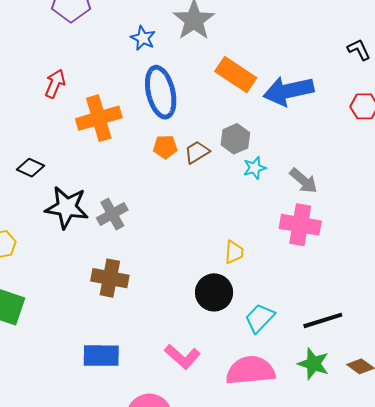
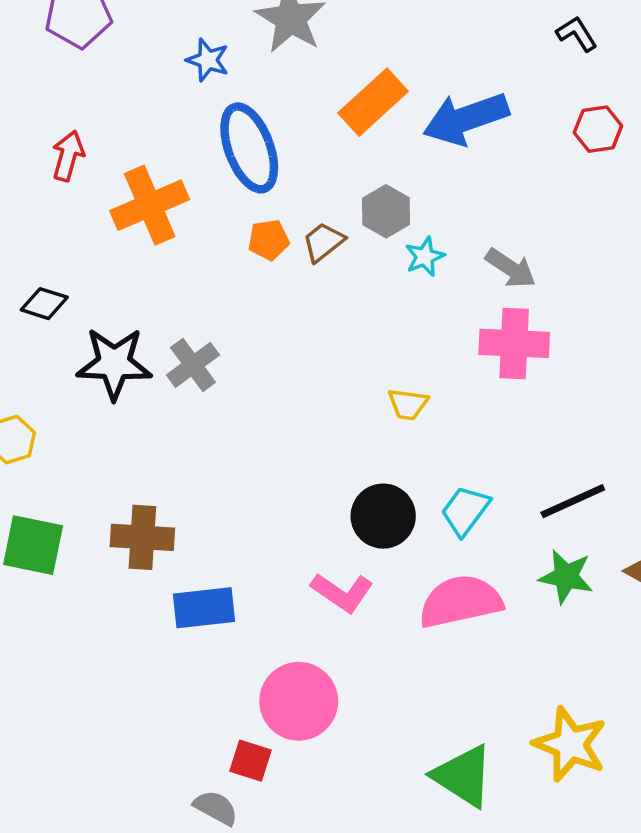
orange rectangle: (236, 75) -> (373, 102), turned -69
yellow trapezoid: (234, 252) -> (408, 404), turned 100
brown cross: (110, 278) -> (142, 537), moved
black circle: (214, 292) -> (383, 516), moved

